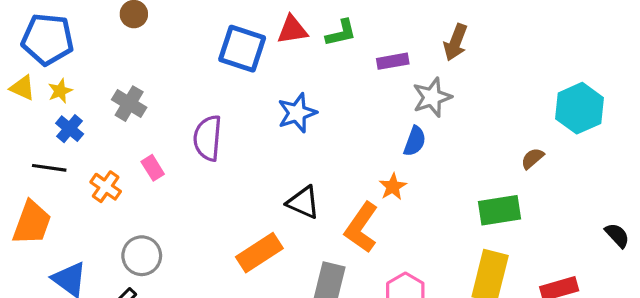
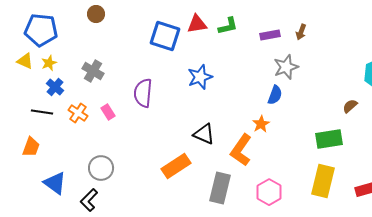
brown arrow: (456, 42) -> (301, 32), size x0.7
purple rectangle: (393, 61) -> (270, 35), moved
orange cross: (106, 187) -> (78, 113), moved
orange trapezoid: (32, 223) -> (31, 147), size x0.7

